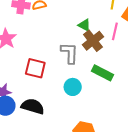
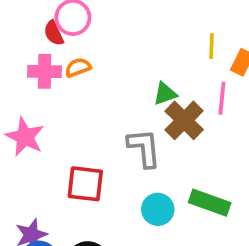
green triangle: (84, 25) -> (165, 94), turned -40
green rectangle: (103, 73) -> (210, 203), moved

